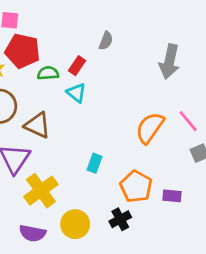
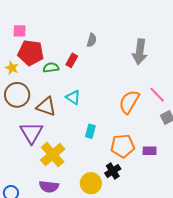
cyan triangle: (76, 93) -> (73, 97), moved
orange pentagon: (136, 186) -> (123, 146), turned -30
yellow circle: (75, 224) -> (91, 183), moved

